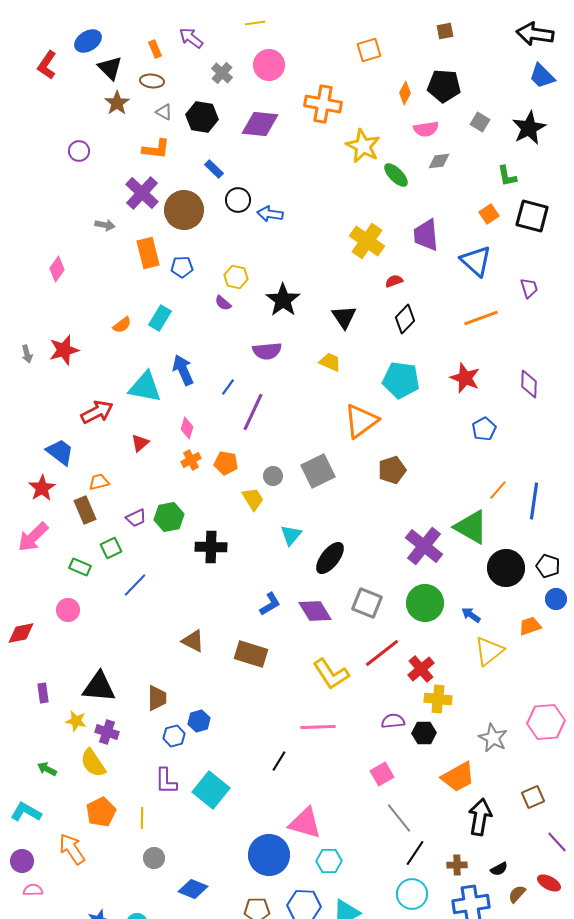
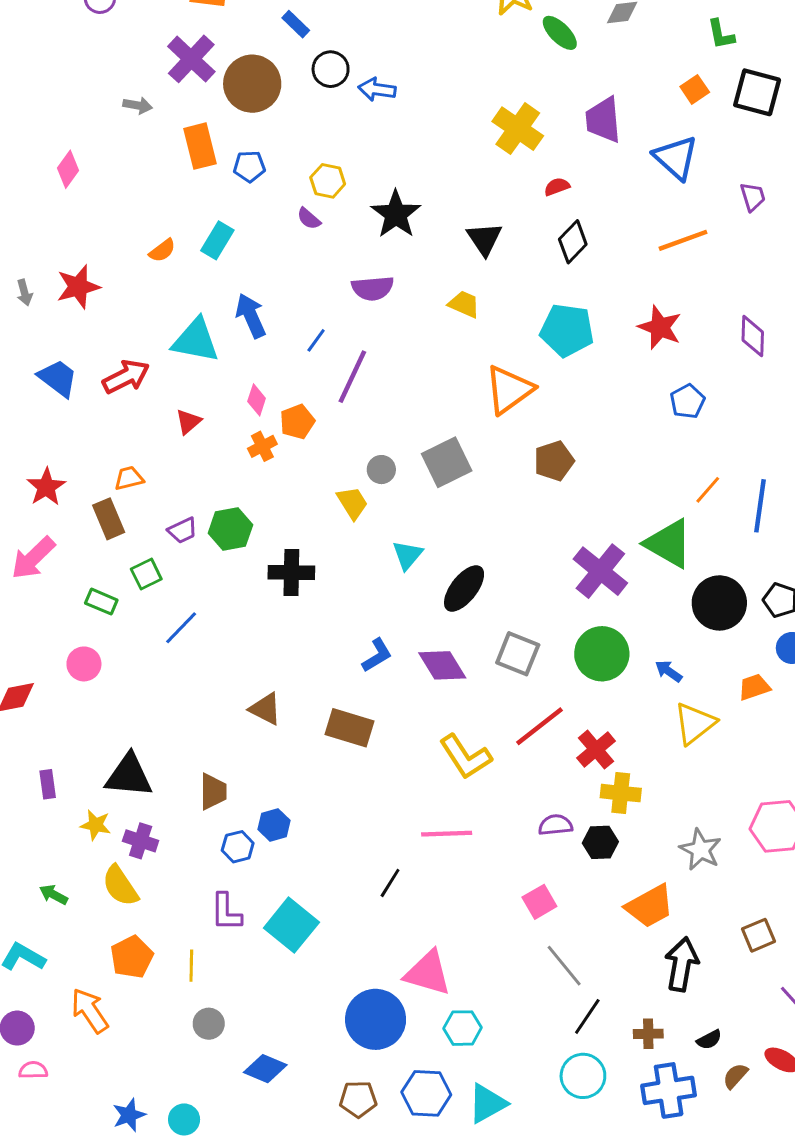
blue trapezoid: (60, 452) -> (58, 378), moved
orange pentagon: (226, 463) -> (297, 422), moved, turned -30

